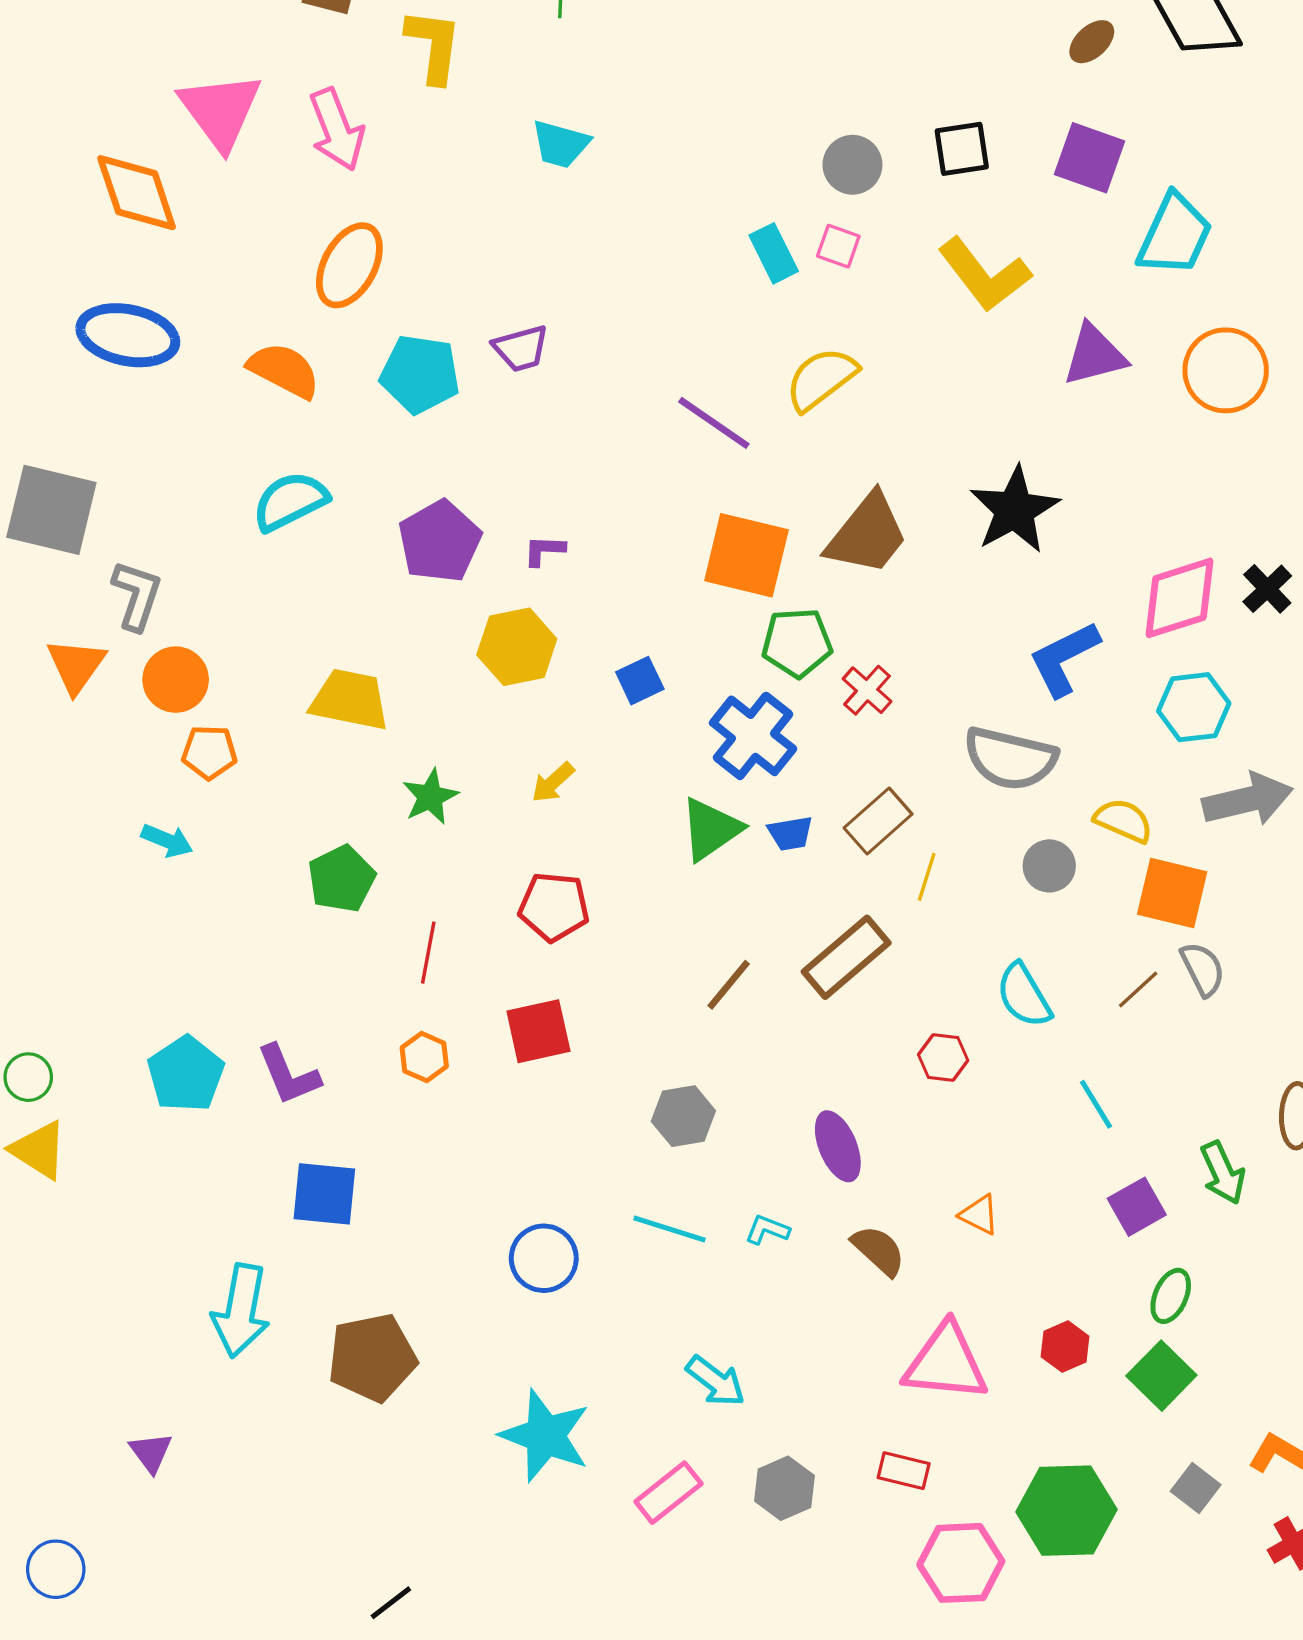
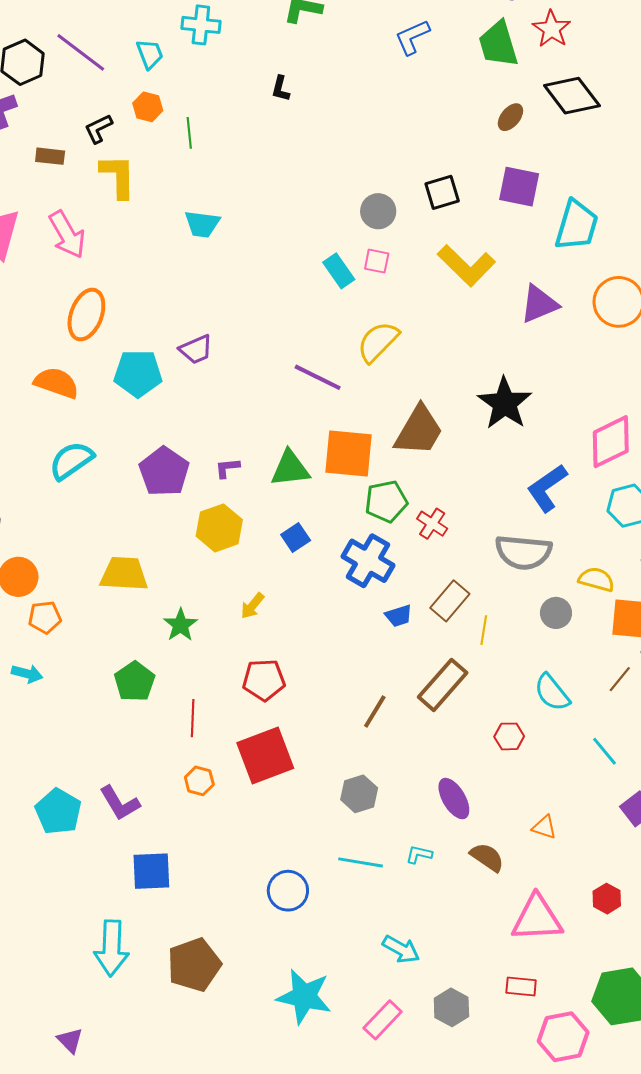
green triangle: (711, 829) -> (290, 469), moved, turned 36
red square: (538, 1031) -> (265, 756), size x1.4

